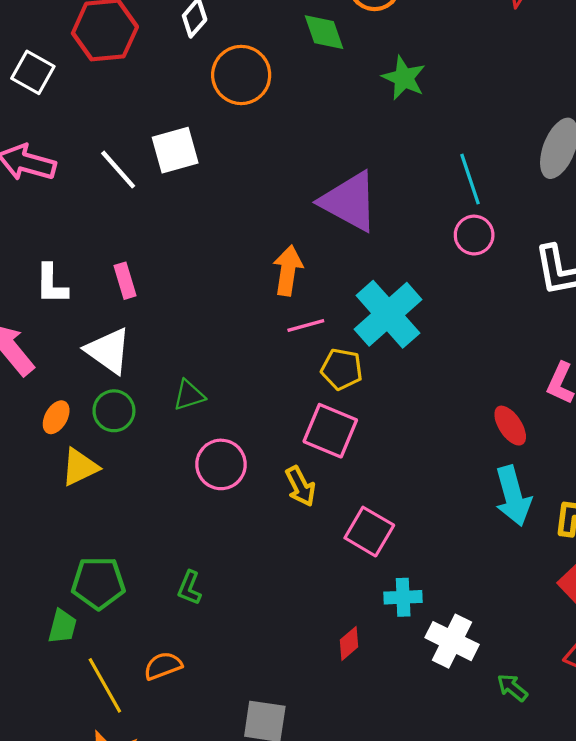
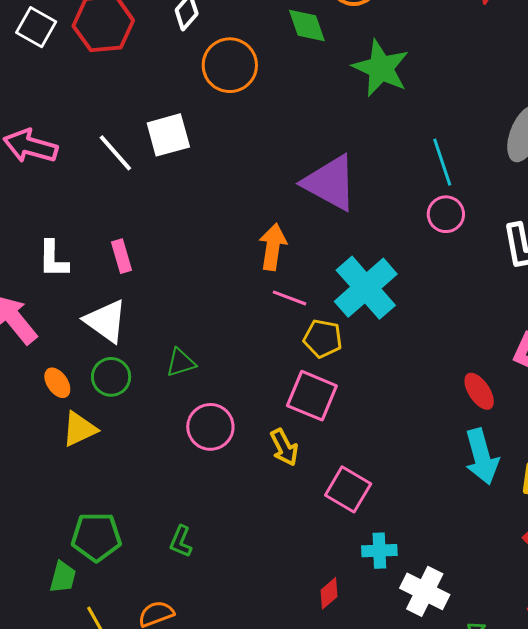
white square: (33, 72) -> (36, 27), moved
green star: (404, 78) -> (381, 68), size x1.4
pink line: (306, 325) -> (289, 298), turned 36
orange ellipse: (56, 417) -> (57, 383), turned -64

